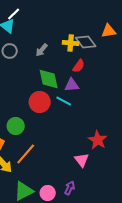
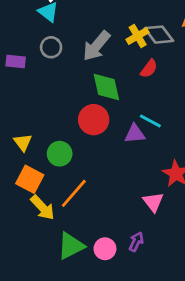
yellow cross: (71, 43) -> (138, 36), turned -35
gray arrow: (42, 50) -> (96, 46), size x1.6
purple triangle: (72, 85) -> (135, 134), moved
cyan line: (64, 101) -> (150, 121), moved

